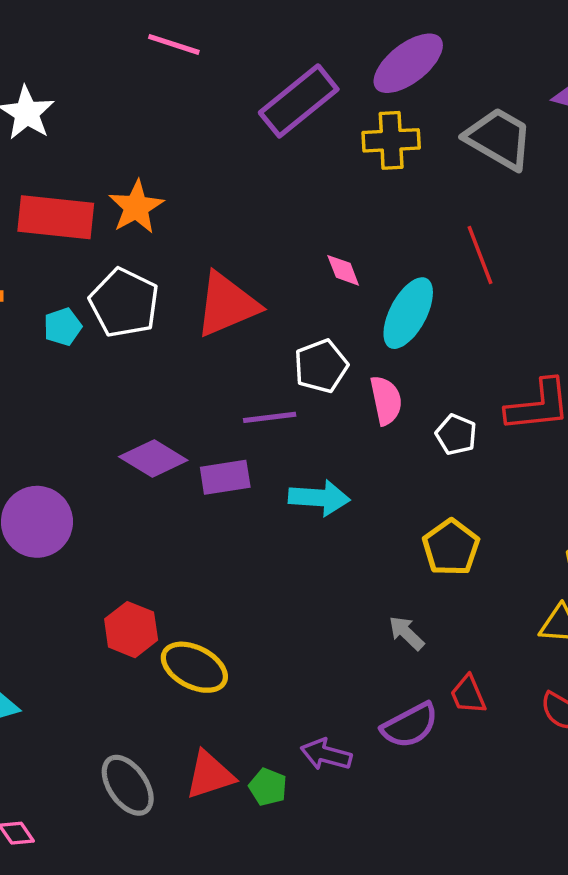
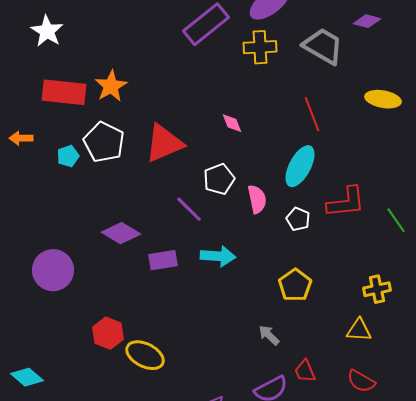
cyan ellipse: (408, 313) -> (300, 166), moved
purple line: (270, 417) -> (189, 209), turned 52
purple rectangle: (225, 477) -> (163, 260), moved

